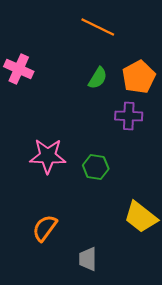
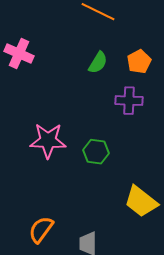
orange pentagon: (139, 77) -> (139, 62), size x0.7
orange semicircle: (45, 228) -> (41, 230), moved

